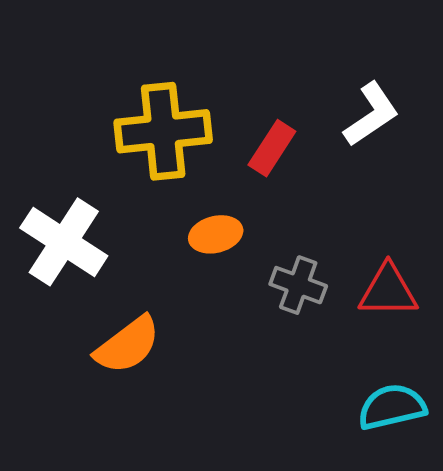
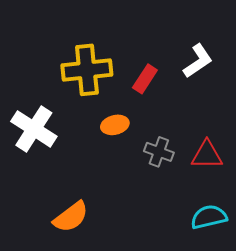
orange semicircle: (128, 345) -> (71, 217), moved

